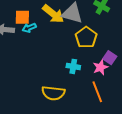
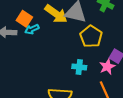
orange square: (22, 17) -> (24, 19), turned 35

